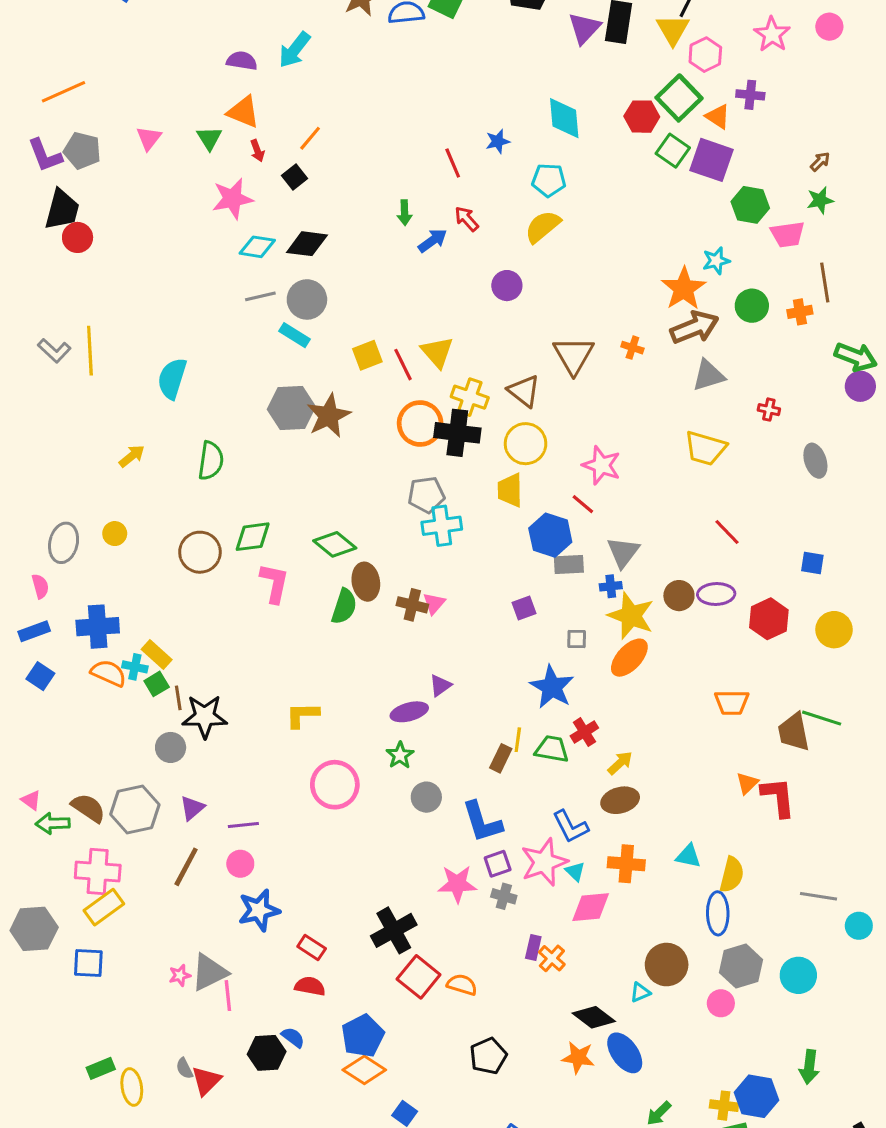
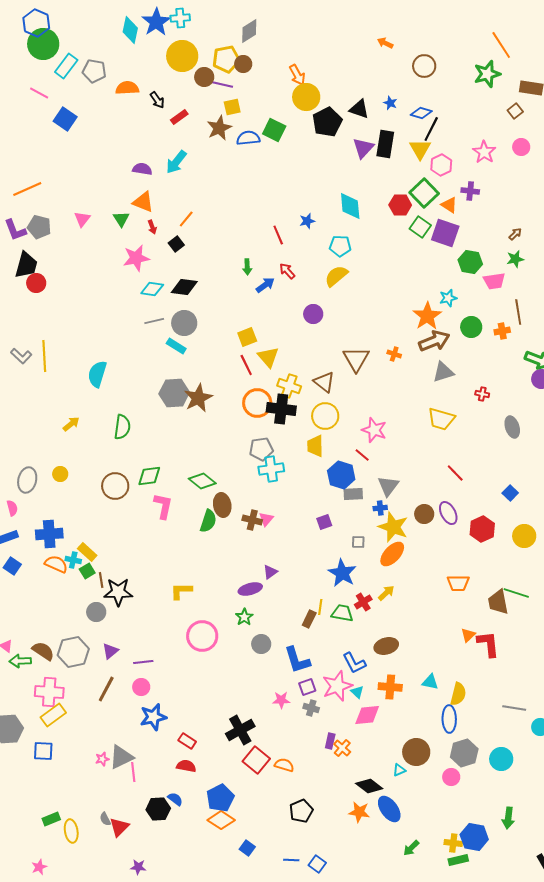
yellow square: (367, 355) -> (247, 337), moved
blue square: (812, 563) -> (510, 493), turned 35
purple ellipse: (716, 594) -> (448, 513), turned 65
yellow arrow: (620, 763) -> (386, 593), moved
pink star: (457, 884) -> (281, 700), size x0.7

